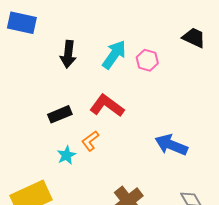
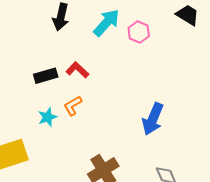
red L-shape: (107, 106) -> (77, 70), moved, size x0.7
blue arrow: (171, 145) -> (153, 119), turned -96

